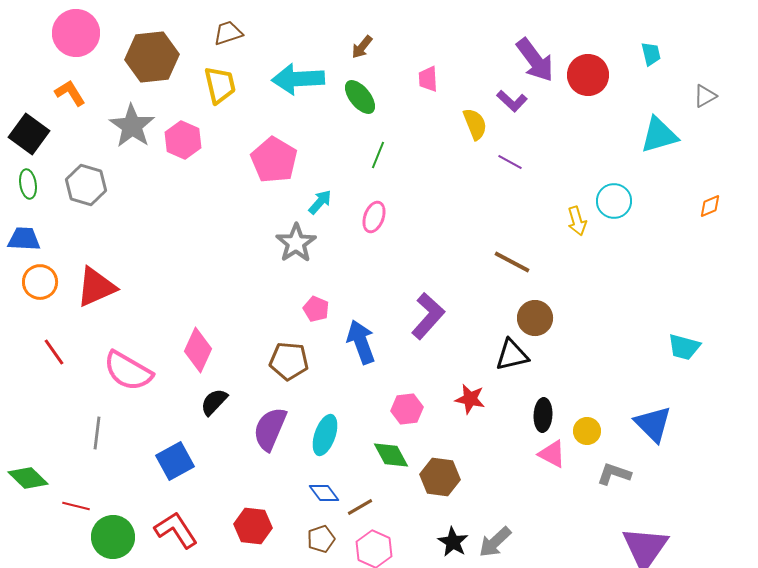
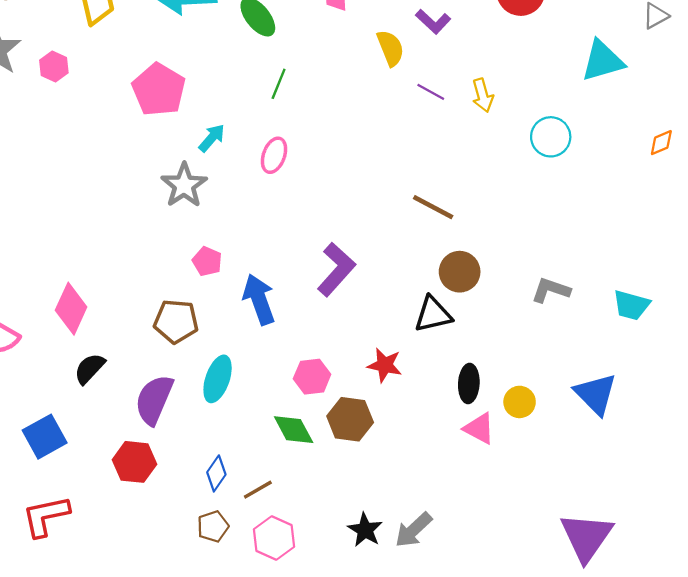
pink hexagon: (183, 140) -> (54, 67), size x0.7
yellow arrow: (577, 221) -> (483, 95), moved
cyan ellipse: (325, 435) -> (218, 379), moved
gray L-shape: (614, 474) -> (551, 290), moved
brown hexagon: (440, 477) -> (350, 419), moved
blue diamond: (324, 493) -> (216, 473), turned 72
red hexagon: (253, 526) -> (135, 462), moved
red L-shape: (176, 530) -> (46, 516), turned -69

